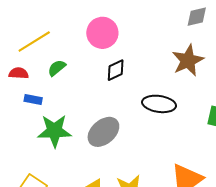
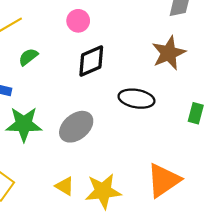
pink circle: (102, 33) -> (78, 21), size x0.7
black diamond: (116, 70) -> (91, 61), size x1.4

